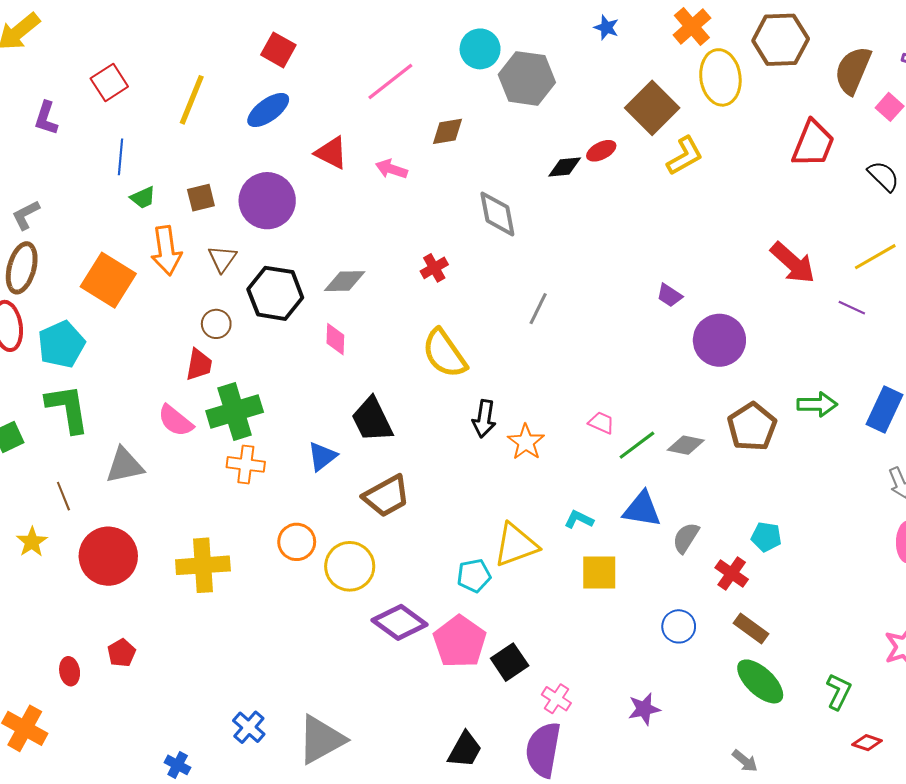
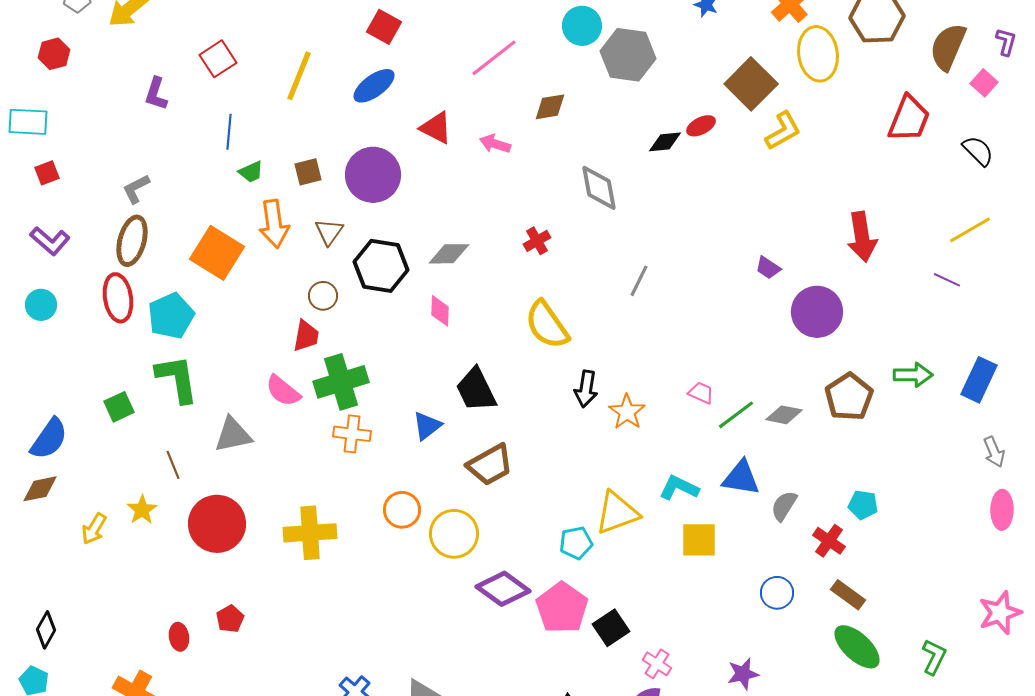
red arrow: (793, 263) -> (862, 237), moved, turned 39
cyan L-shape: (579, 519) -> (679, 488), size x1.4

